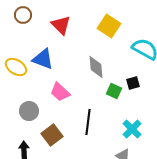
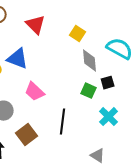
yellow square: (109, 26) -> (78, 34), moved, size x0.7
gray diamond: (96, 67) -> (90, 61), moved
cyan cross: (132, 129) -> (109, 117), moved

